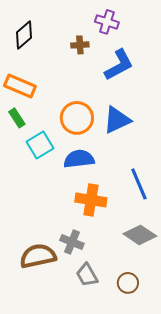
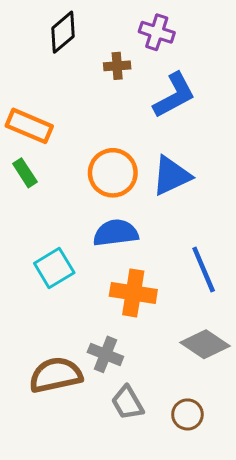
black diamond: (24, 35) -> (63, 32), moved
cyan square: (40, 145) -> (54, 268), moved

